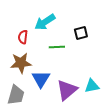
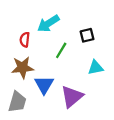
green line: (57, 47) -> (61, 50), turned -56
cyan triangle: (92, 86) -> (96, 68), moved

